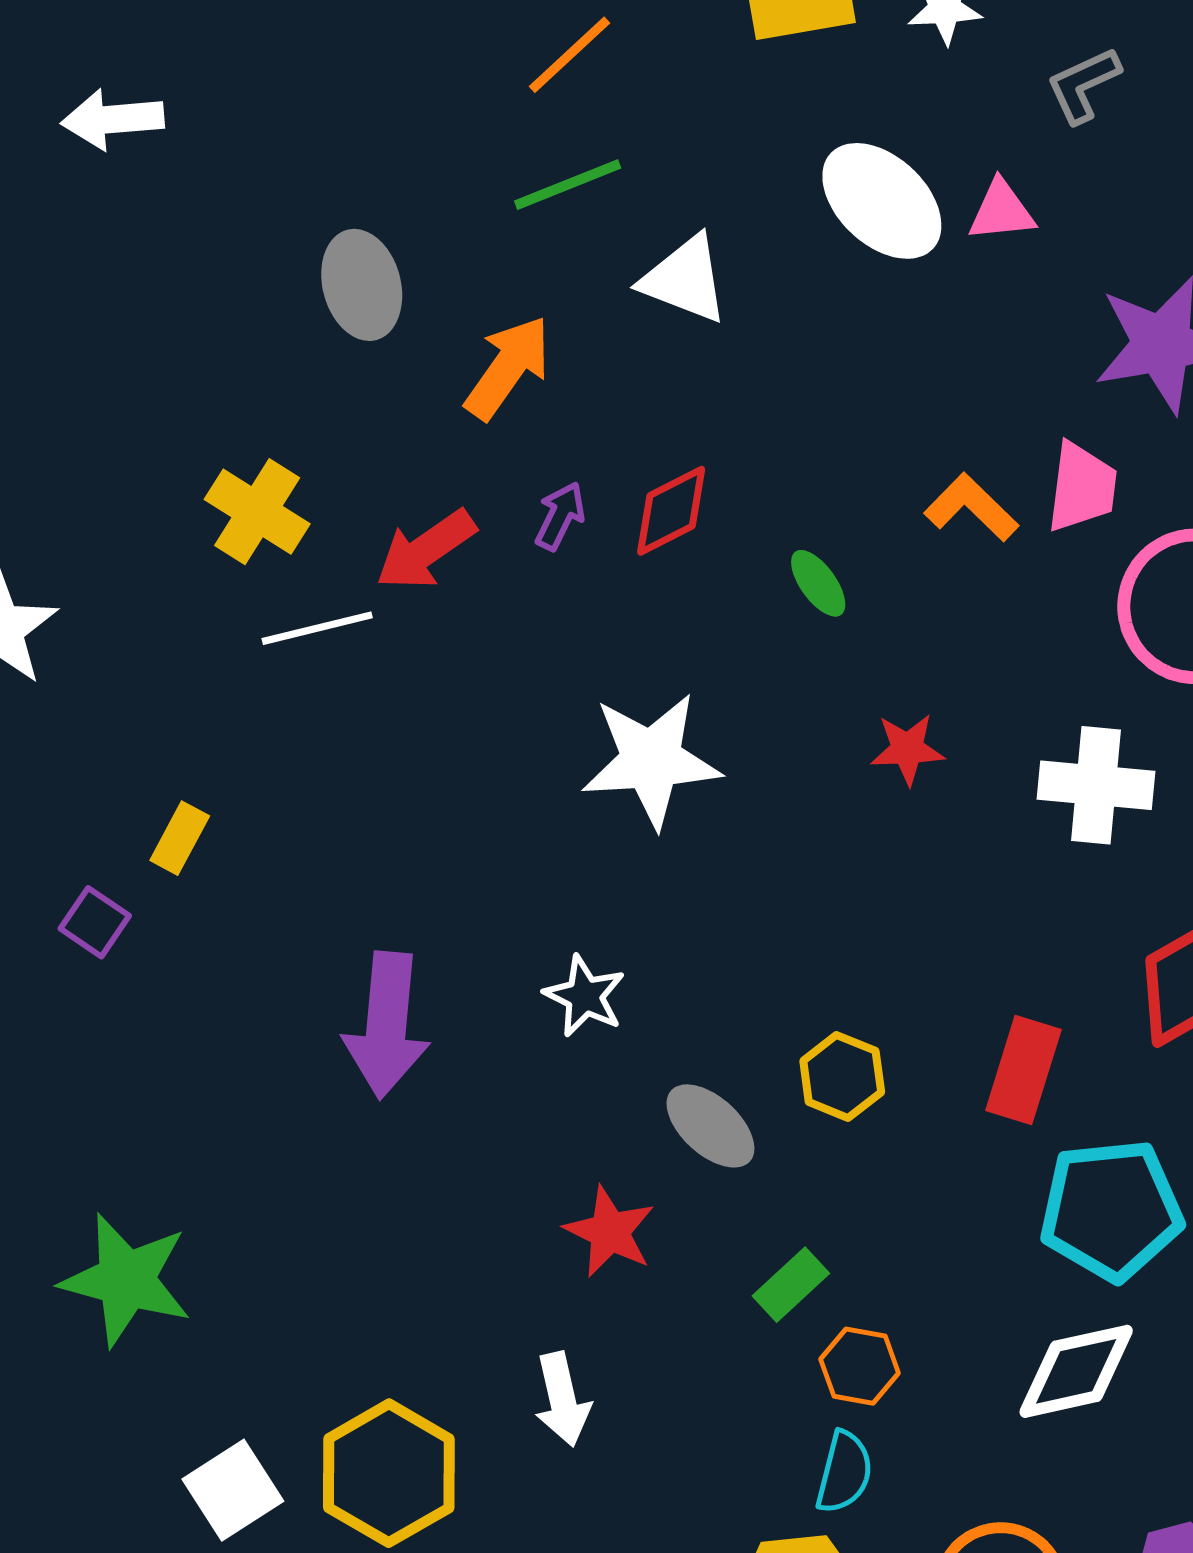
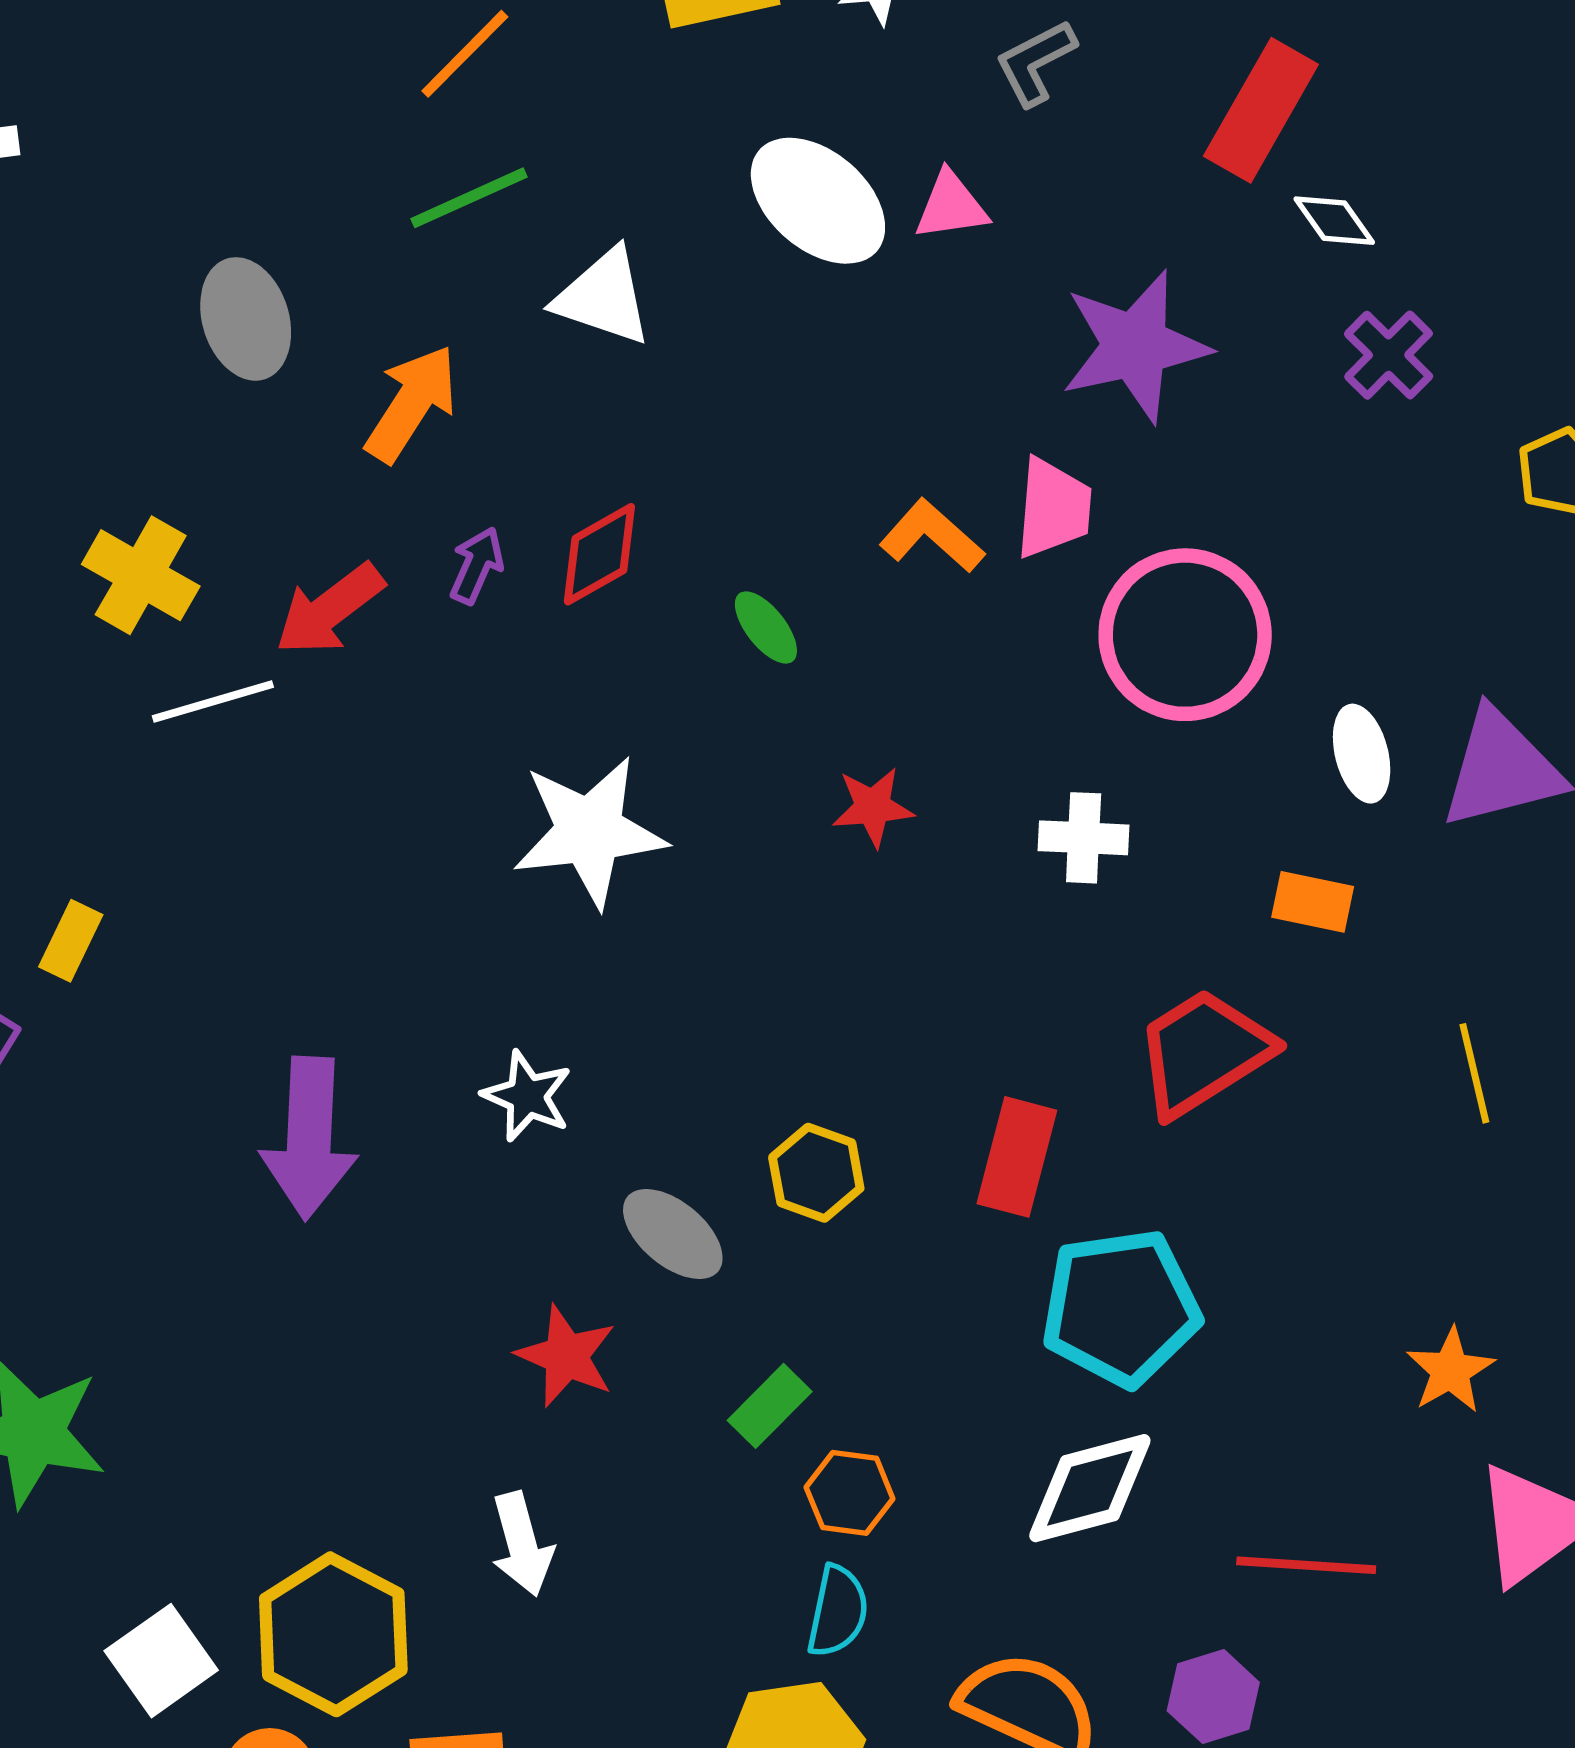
white cross: (1096, 785) -> (1084, 838), size x0.7

